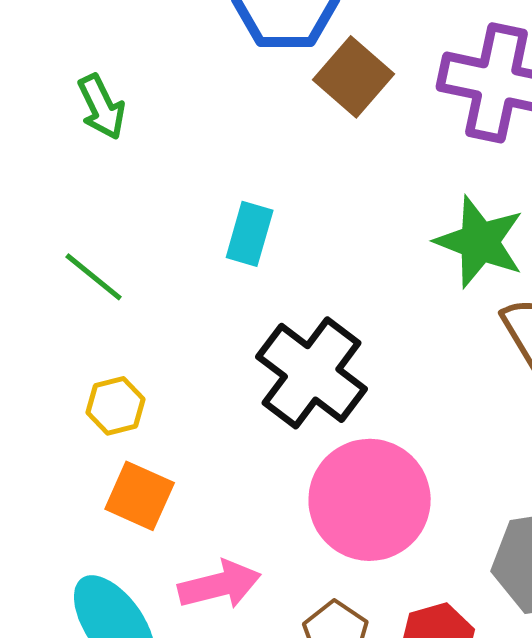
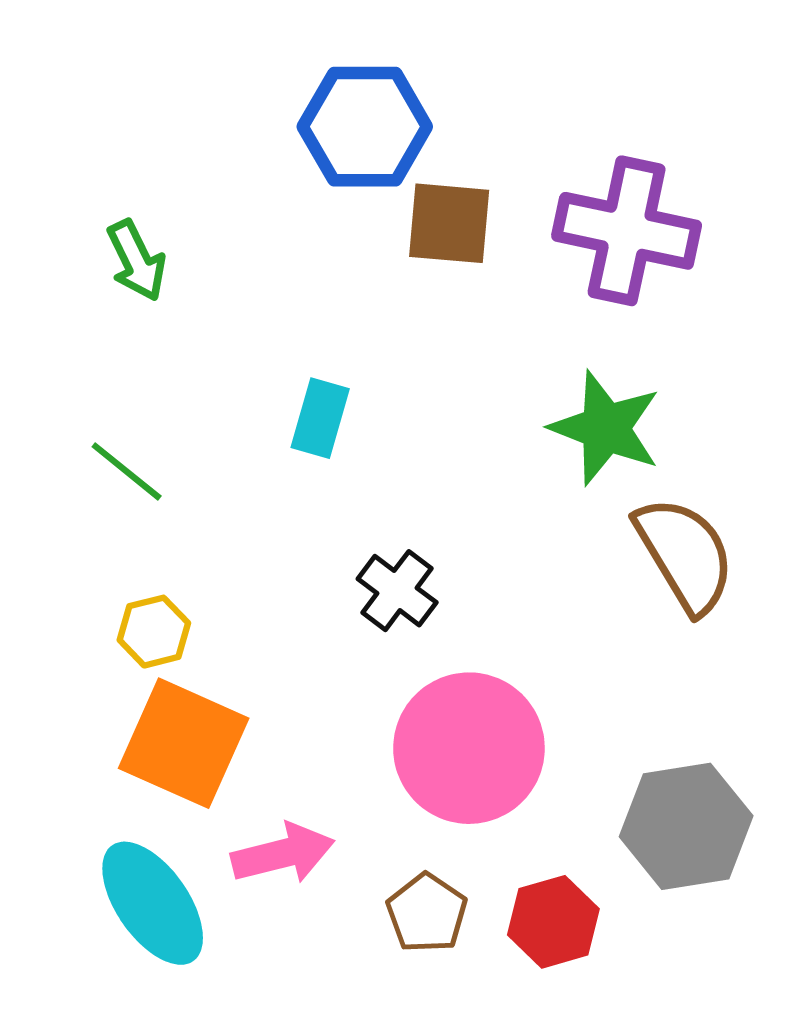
brown square: (354, 77) -> (449, 223), turned -36
black cross: (312, 373) -> (397, 591), size x0.6
orange square: (140, 496) -> (184, 743), size x1.5

